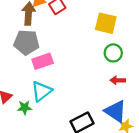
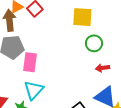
pink rectangle: (43, 61) -> (30, 62), turned -54

